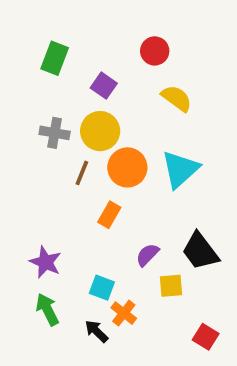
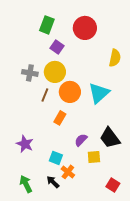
red circle: (155, 51) -> (85, 28), size x1.5
green rectangle: (55, 58) -> (47, 25), moved
yellow semicircle: (177, 98) -> (115, 58), moved, turned 66
green arrow: (47, 309) -> (26, 184), moved

